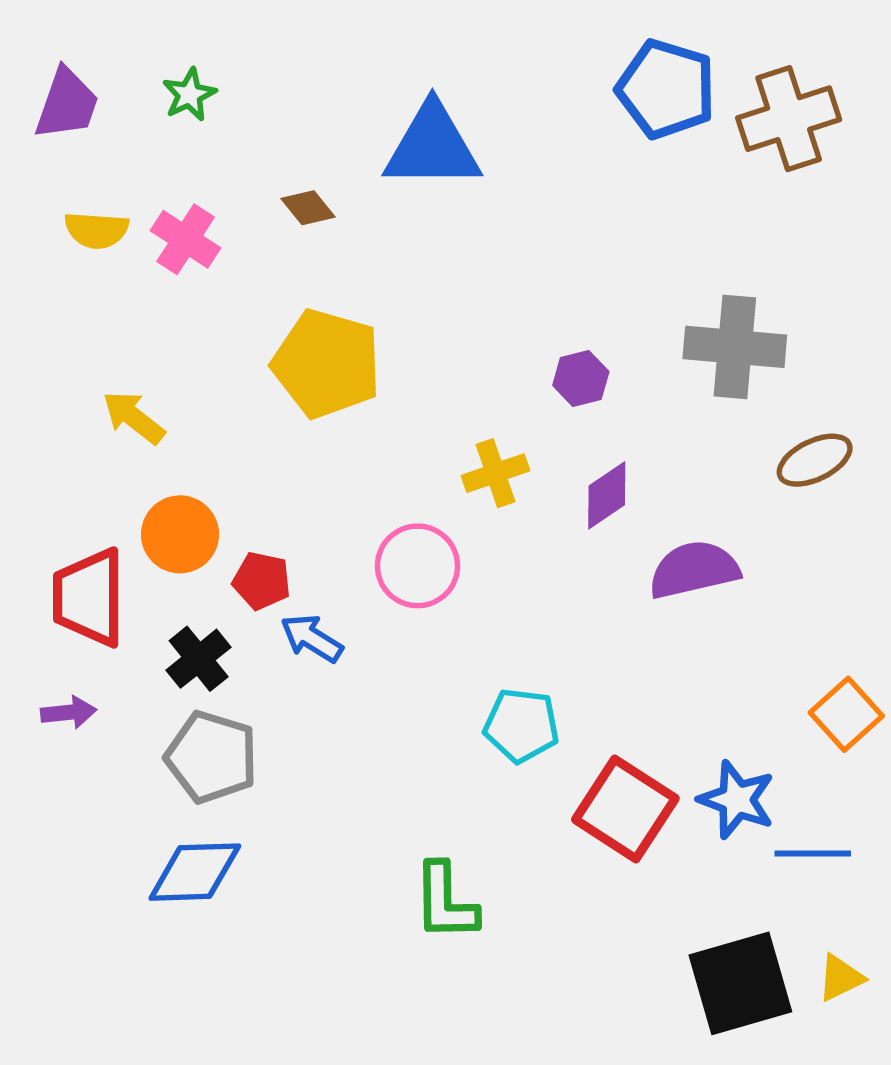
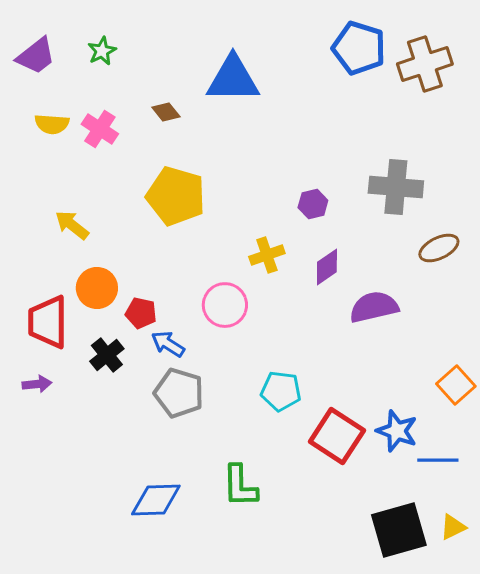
purple trapezoid: (67, 104) -> (36, 56), turned 33
gray pentagon: (212, 757) -> (179, 393), moved
blue diamond: (195, 872) -> (156, 500), moved

